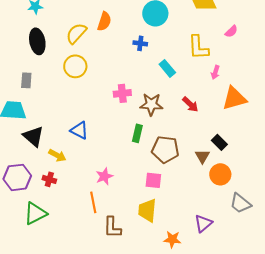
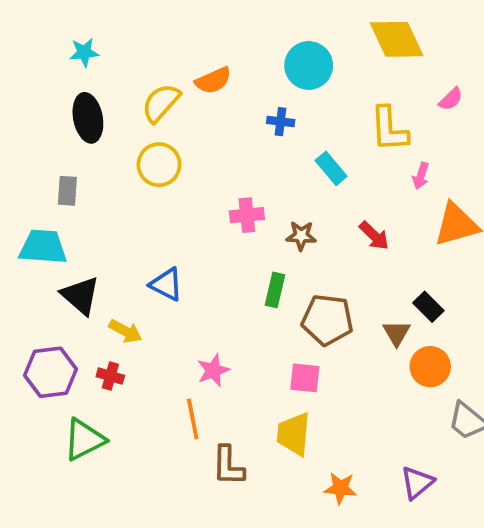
orange semicircle: (104, 21) -> (213, 80), turned 48
brown star: (151, 104) -> (301, 236), size x0.7
purple triangle: (203, 223) -> (417, 483), moved

